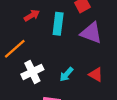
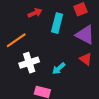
red triangle: (96, 75) -> (86, 59), moved

